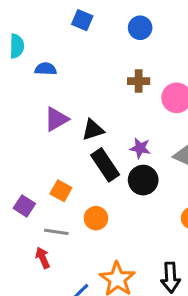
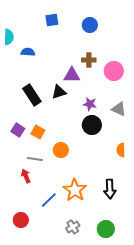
blue square: (82, 20) -> (52, 20), turned -32
purple triangle: (56, 119) -> (72, 75), moved, turned 30
black rectangle: (105, 165) -> (32, 95), moved
purple square: (24, 206) -> (18, 130), moved

